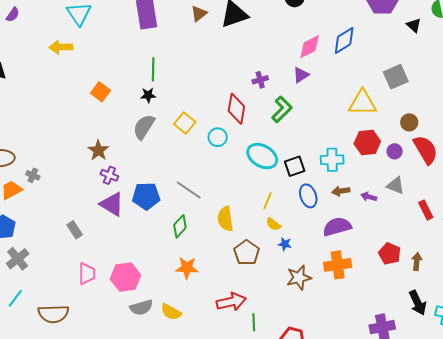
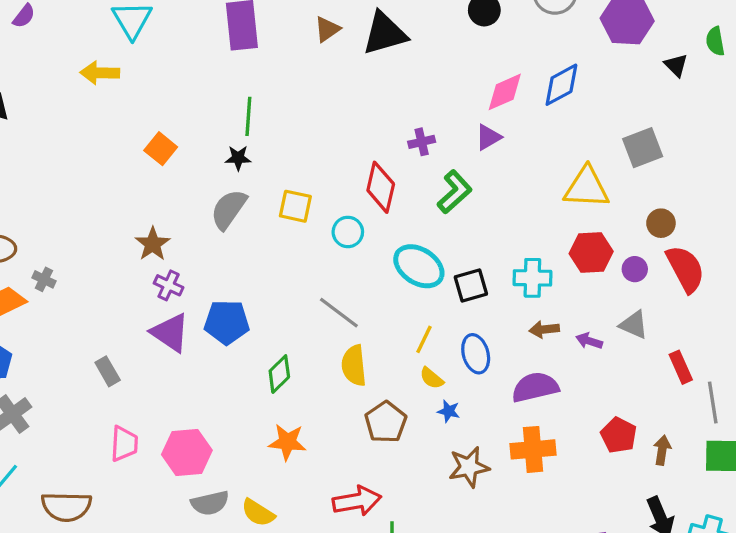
yellow square: (185, 123) -> (295, 206), turned -30
gray line: (189, 190) -> (339, 313), moved
blue ellipse: (308, 196) -> (476, 354), moved

